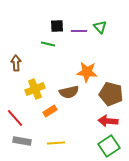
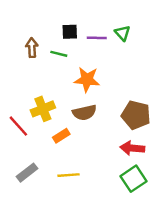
brown arrow: (16, 63) -> (32, 48), moved
orange star: (87, 72) -> (87, 80), moved
red line: (15, 118) -> (18, 126), moved
gray rectangle: (22, 141) -> (27, 173), turned -48

